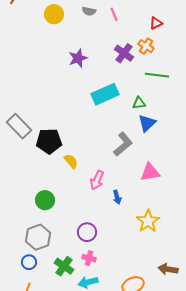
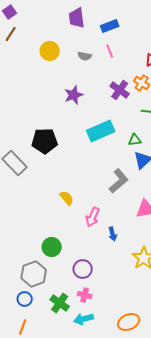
gray semicircle: (89, 11) -> (85, 56), moved
black pentagon: (49, 141) -> (45, 141), moved
green circle: (45, 200) -> (52, 247), moved

